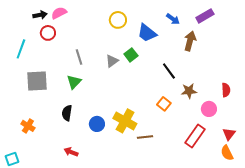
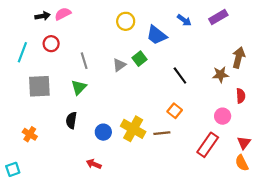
red circle: (48, 33) -> (51, 44), moved
brown arrow: (190, 41) -> (239, 58), moved
brown star: (189, 91) -> (220, 75), moved
brown line: (145, 137) -> (162, 133), moved
red arrow: (71, 152) -> (94, 164), moved

